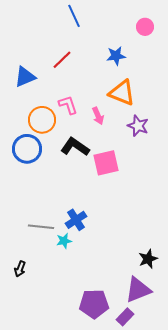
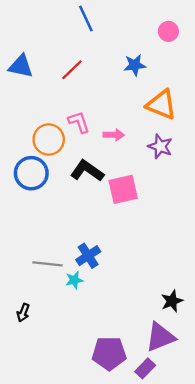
blue triangle: (25, 77) -> (21, 66), moved, turned 35
orange triangle: (122, 93) -> (161, 105), moved
pink arrow: (98, 116) -> (114, 135), turned -66

